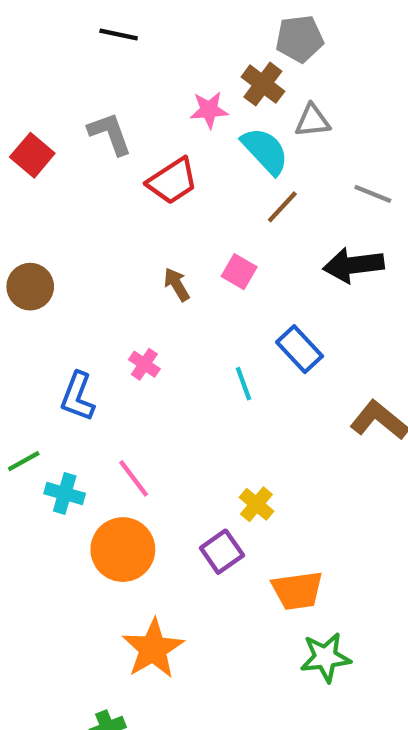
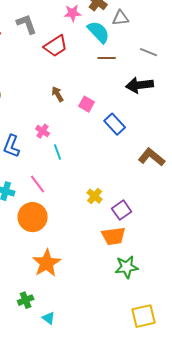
brown line: (282, 207) -> (107, 58), turned 48
pink square: (239, 272) -> (87, 104), moved
cyan line: (244, 384) -> (58, 152), moved
purple square: (222, 552) -> (122, 210), moved

